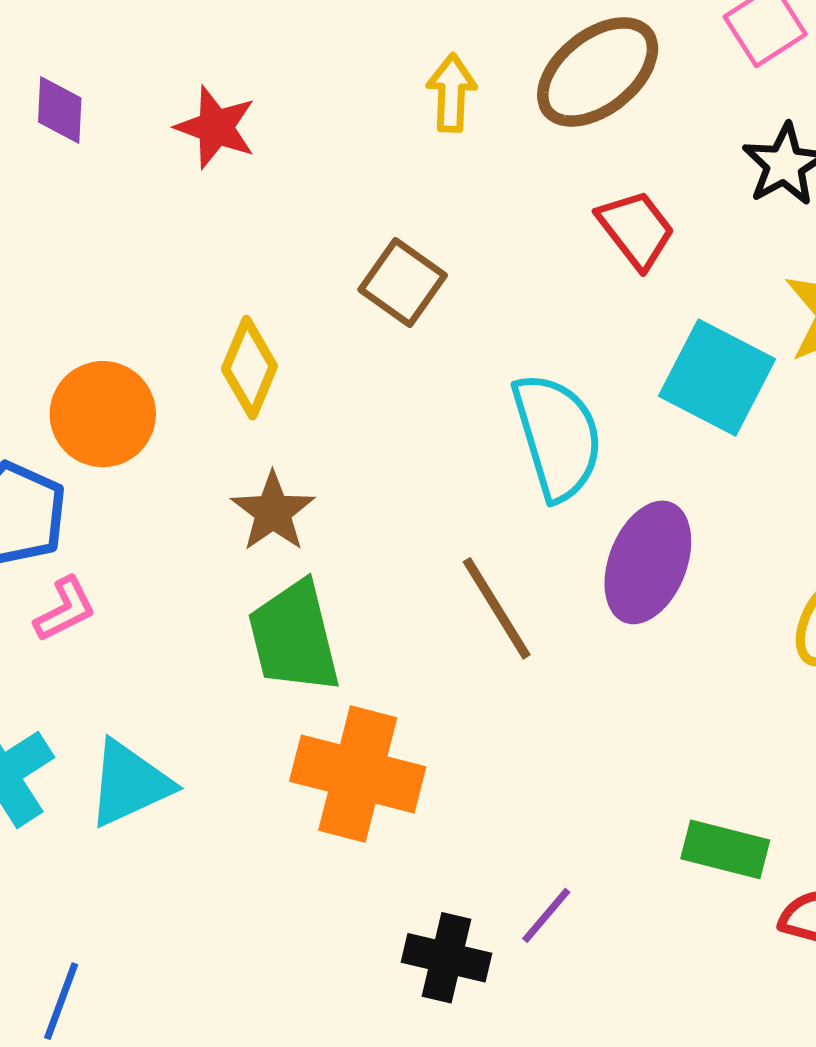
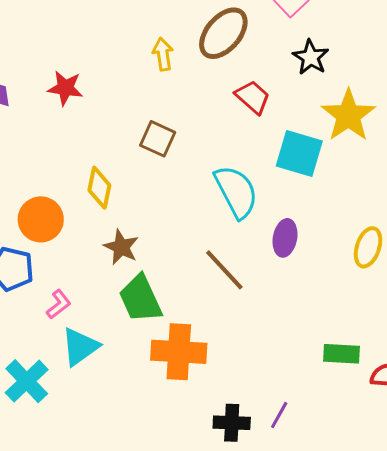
purple ellipse: (648, 562) -> (285, 238), size x0.7
pink L-shape: (65, 609) -> (59, 304), moved
cyan triangle: (129, 784) -> (80, 347), moved
purple line: (546, 915) -> (279, 415), moved

